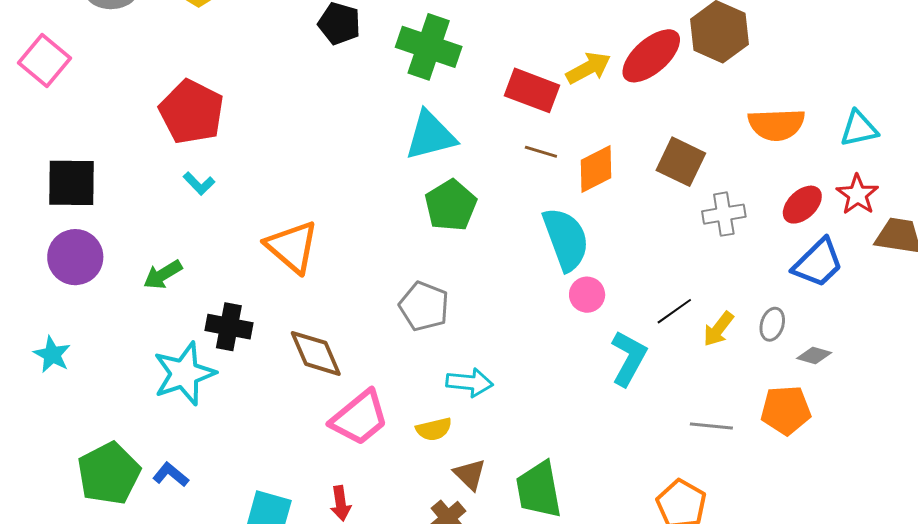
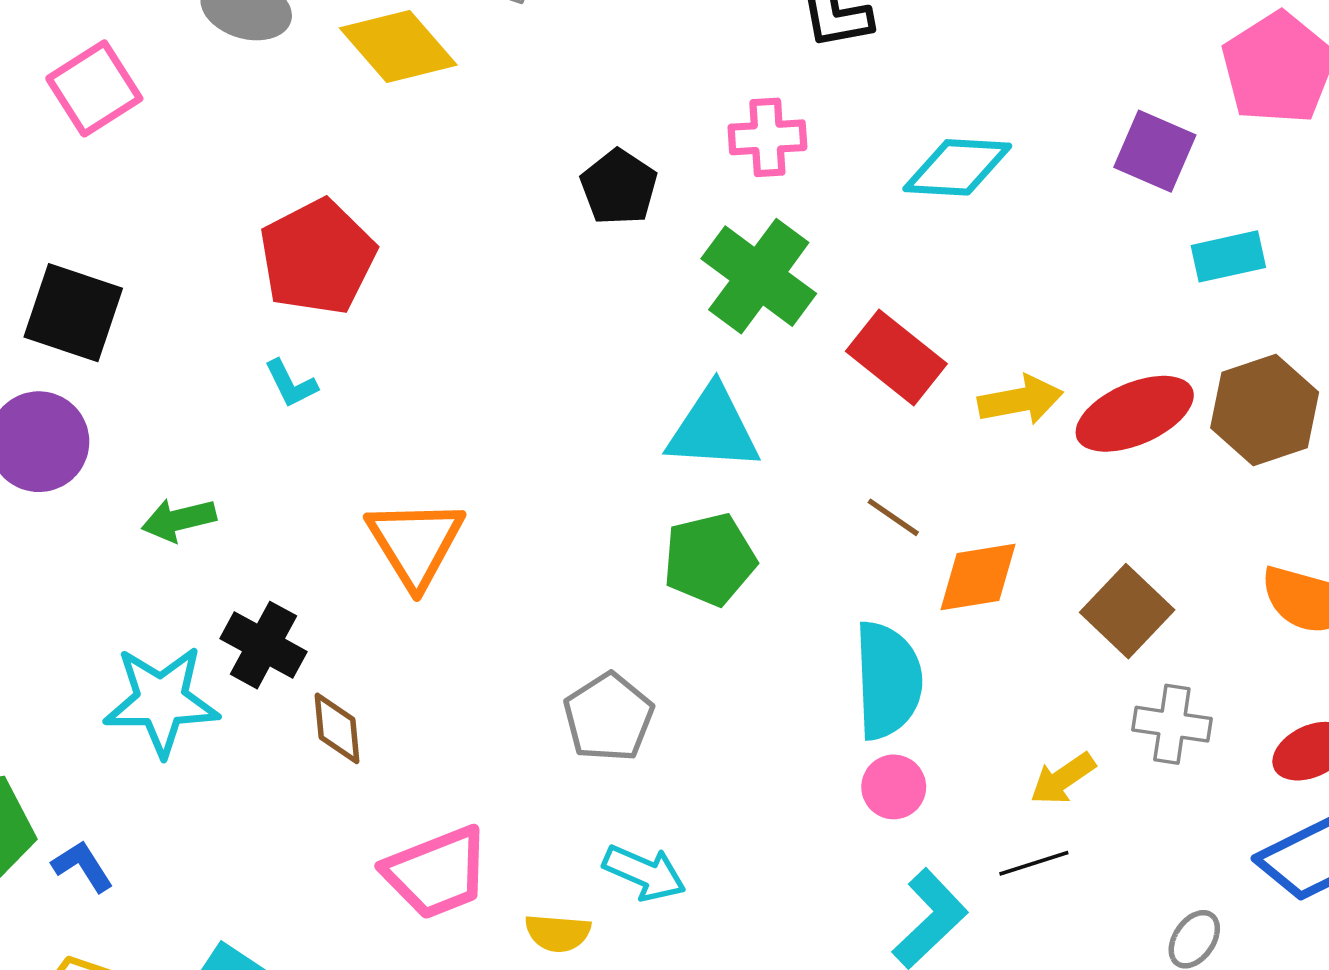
red rectangle: (532, 90) -> (896, 357), moved
yellow arrow: (718, 329) -> (1063, 779), moved
brown diamond: (316, 353) -> (337, 728), moved, size x0.7

